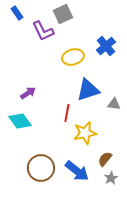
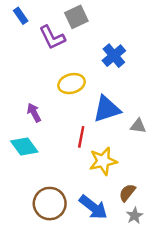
blue cross: (106, 46) -> (114, 56), moved
yellow ellipse: (73, 57) -> (72, 84), moved
purple arrow: (28, 93) -> (34, 113), turned -84

